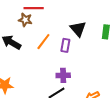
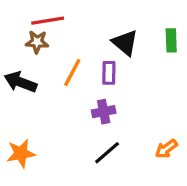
purple cross: (63, 75) -> (104, 112), moved

